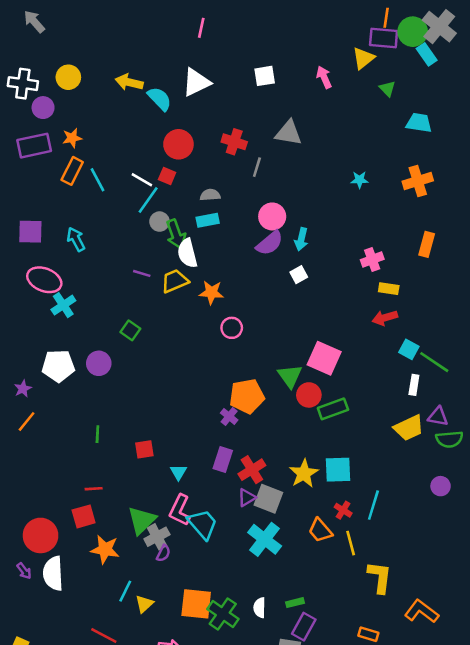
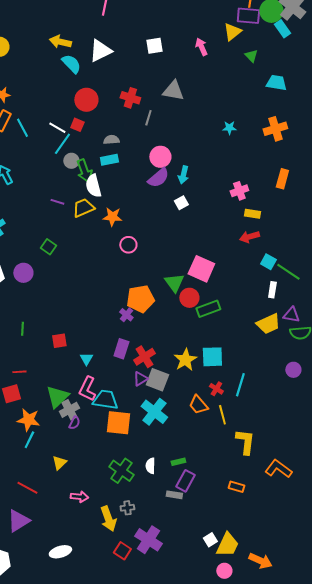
yellow arrow: (129, 82) -> (60, 42), moved
cyan trapezoid: (203, 524) -> (105, 400), turned -40
cyan line: (125, 591) -> (29, 440), moved
orange square: (196, 604) -> (118, 423), moved

